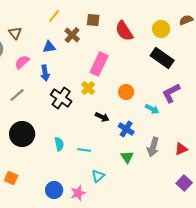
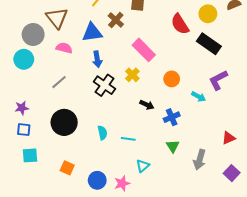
red semicircle: (124, 31) -> (180, 24), moved
brown triangle: (15, 33) -> (57, 18), size x1.6
blue triangle: (49, 47) -> (92, 32), size x1.5
pink semicircle: (22, 62) -> (64, 48), turned 56
pink rectangle: (99, 64) -> (144, 50), turned -70
blue arrow: (45, 73) -> (97, 59), moved
blue cross: (126, 129) -> (172, 117), turned 35
gray arrow: (153, 147) -> (200, 160), moved
orange square: (11, 178) -> (67, 168), moved

